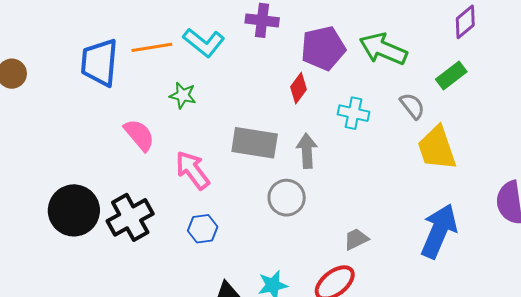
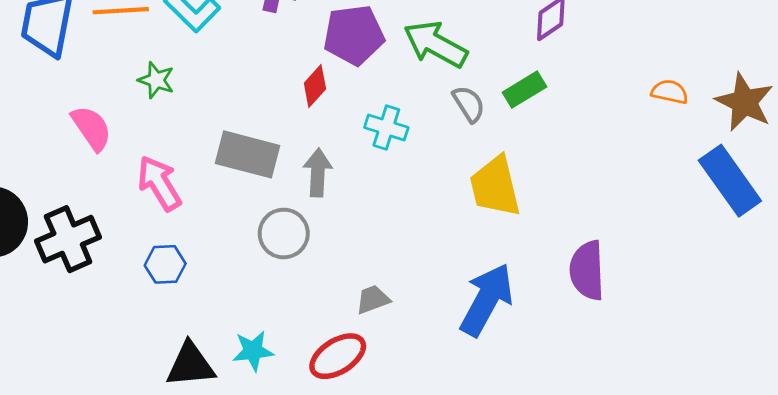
gray semicircle: (412, 106) -> (469, 104), moved

